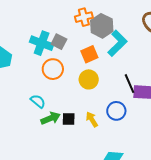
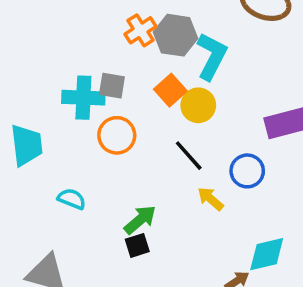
yellow circle: (89, 79) -> (198, 105), moved
black line: (130, 84) -> (189, 156), moved
cyan semicircle: (38, 101) -> (72, 199), moved
black square: (69, 119) -> (137, 245), moved

